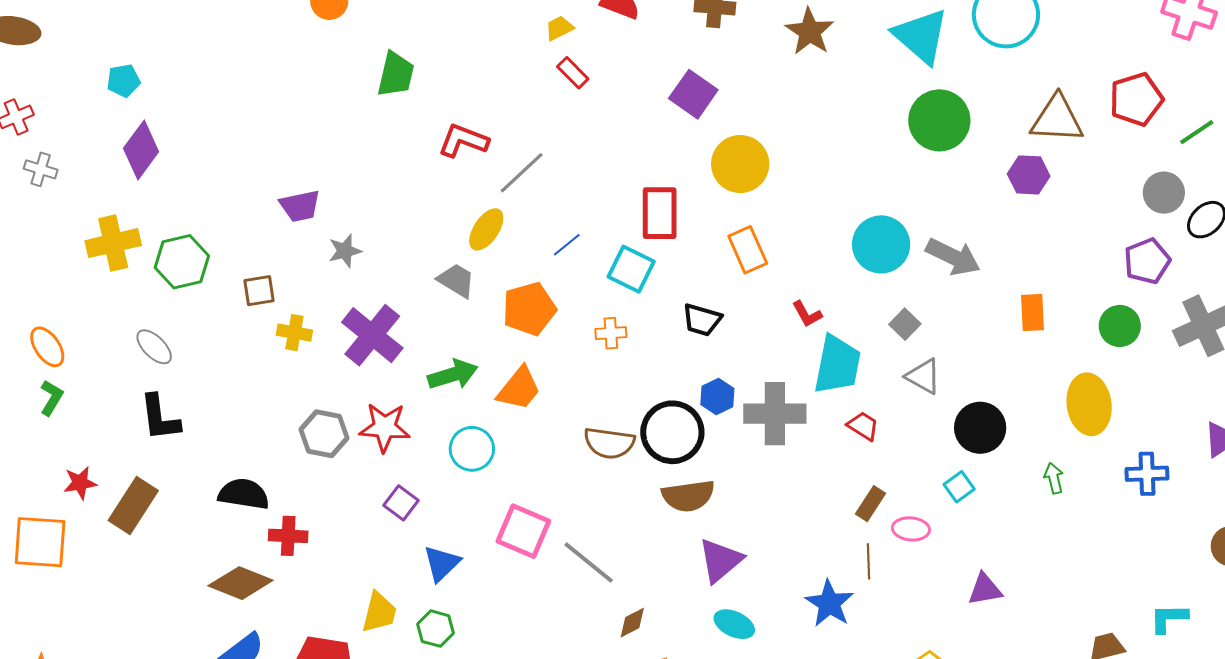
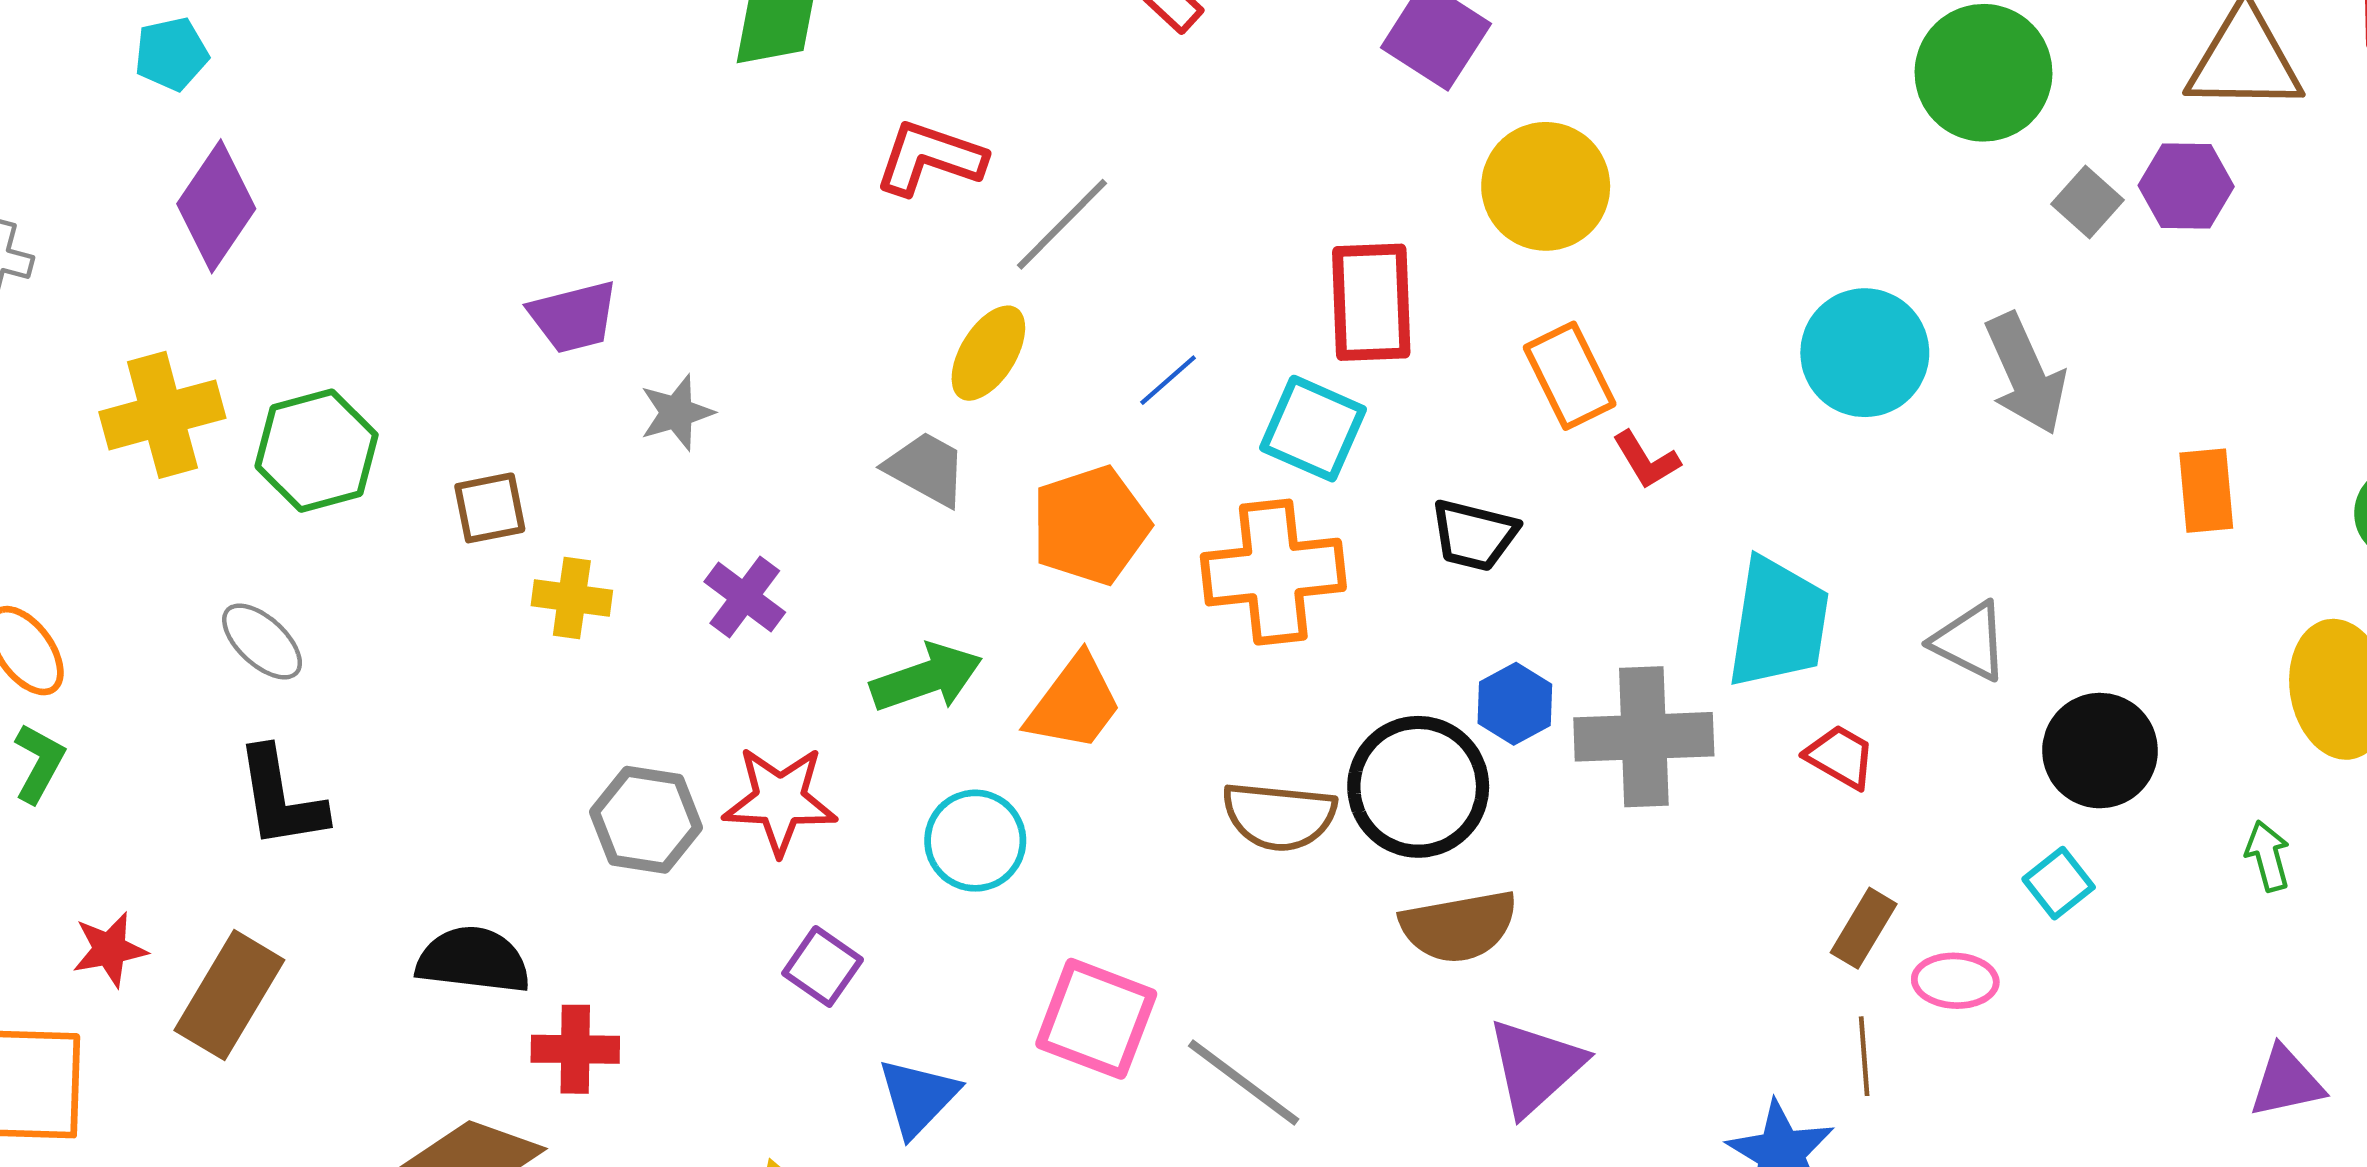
gray arrow: (953, 257) -> (2026, 374), turned 42
red L-shape: (807, 314) -> (1646, 460), moved
gray square: (905, 324) -> (2088, 202), moved
orange cross: (611, 333) -> (1273, 572), size x2.0
purple cross: (372, 335) -> (745, 597), size x0.6
purple triangle: (985, 589) -> (2286, 1082), moved

